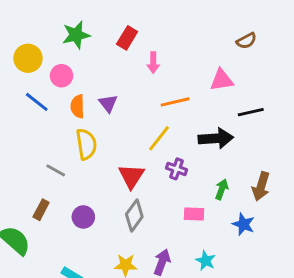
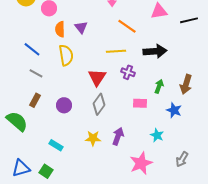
blue line: (37, 102) -> (32, 49), moved
orange line: (175, 102) -> (127, 26), turned 48
black line: (251, 112) -> (189, 20), moved
yellow line: (159, 138) -> (116, 51), turned 48
gray line: (56, 170) -> (36, 73), moved
cyan star: (206, 261) -> (157, 135), moved

